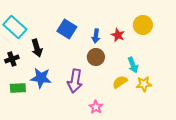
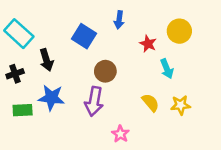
blue arrow: (96, 36) -> (119, 20), moved
brown circle: (96, 57) -> (105, 71), moved
cyan arrow: (133, 65) -> (167, 69), moved
yellow semicircle: (120, 82) -> (150, 103), turned 84

